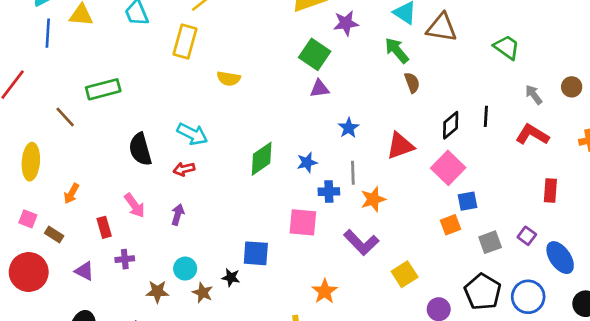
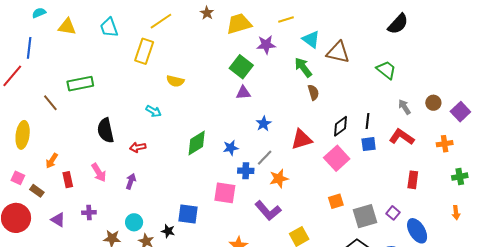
blue line: (48, 33) -> (29, 48), moved
cyan arrow: (192, 134) -> (153, 111), moved, size x0.7
gray line: (353, 173) -> (265, 158), turned 42
blue square: (468, 201) -> (369, 144), moved
red rectangle: (104, 227) -> (68, 180), moved
gray square: (490, 242) -> (365, 216), size x1.4

